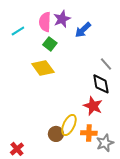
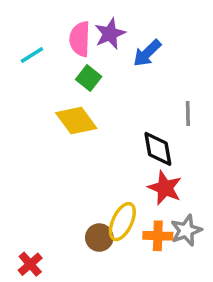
gray line: (106, 64) -> (188, 113), turned 40
black diamond: (101, 84) -> (158, 149), moved
gray star: (105, 143) -> (186, 230), moved

